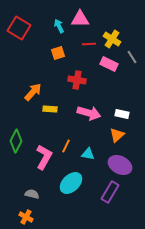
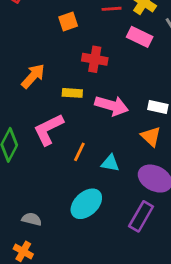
yellow rectangle: (50, 109) -> (72, 93), moved
orange triangle: (117, 135) -> (151, 136), turned -35
pink L-shape: (44, 157) -> (48, 129), moved, turned -145

